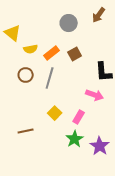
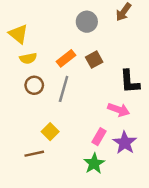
yellow semicircle: (31, 49) -> (28, 58), moved
yellow square: (55, 113) -> (50, 132), moved
purple star: (100, 146) -> (125, 143), moved

